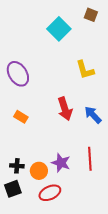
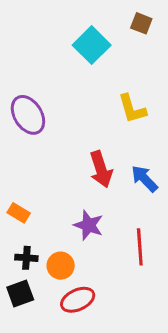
orange rectangle: (21, 117) -> (19, 213), moved
purple star: (61, 163) -> (89, 225), moved

